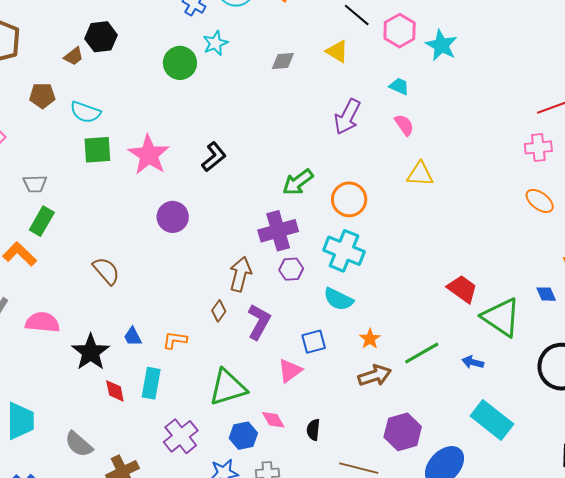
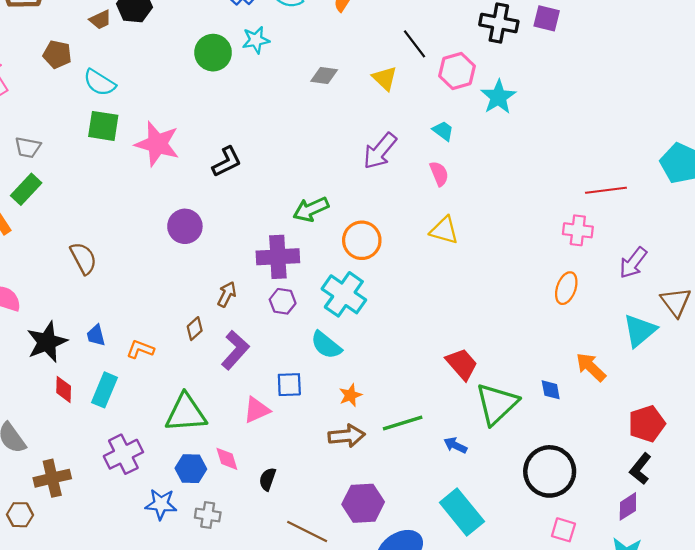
pink star: (149, 155) -> (157, 144), turned -30
orange ellipse: (540, 201) -> (566, 288), turned 60
purple circle: (173, 217) -> (185, 226), moved
brown arrow: (240, 274) -> (227, 294), size x0.7
green triangle: (501, 317) -> (497, 404), turned 30

